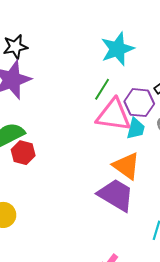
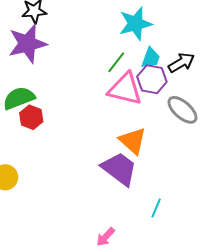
cyan trapezoid: (136, 129) -> (151, 58), moved

